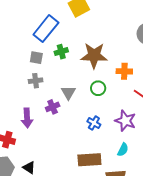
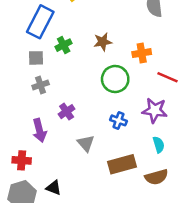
brown star: (94, 56) -> (103, 42), size x0.6
green circle: (98, 88) -> (115, 79), size x1.5
gray triangle: (68, 93) -> (86, 143), moved
cyan semicircle: (123, 150) -> (159, 145), turned -32

